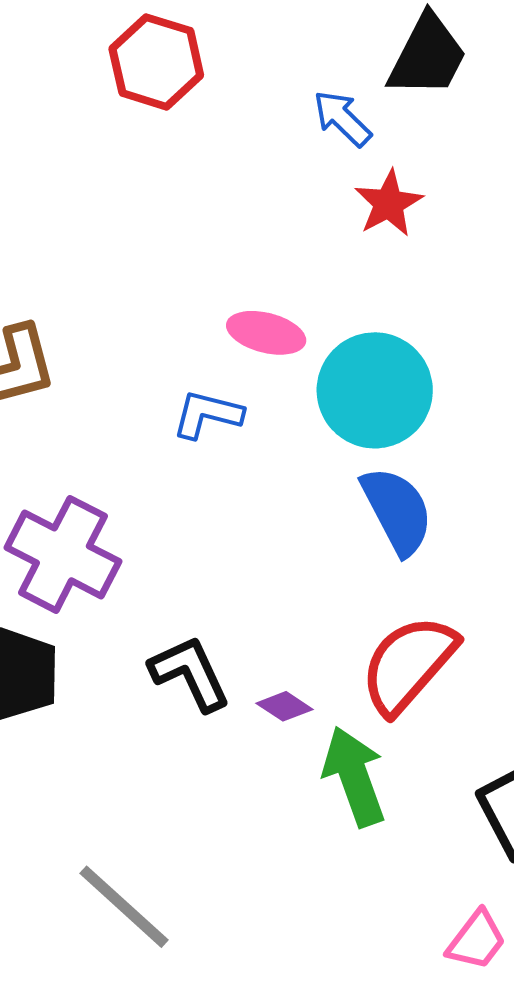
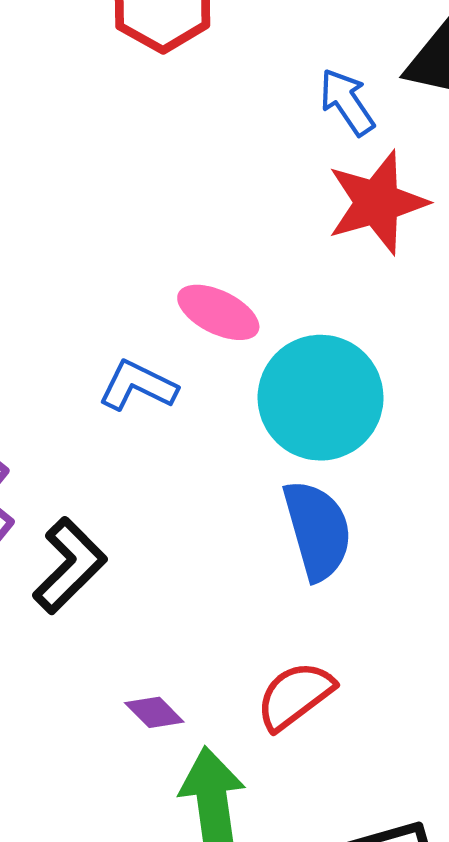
red star: (389, 203) -> (377, 203), size x1.4
red semicircle: (408, 664) -> (295, 696), size x0.7
black L-shape: (190, 673) -> (70, 566), moved, turned 58

